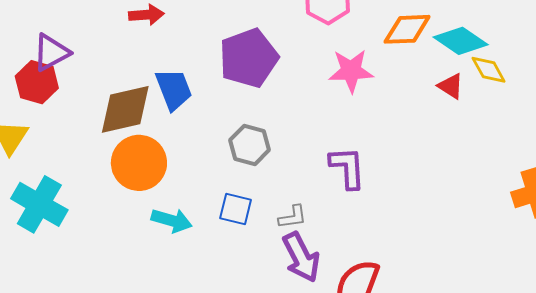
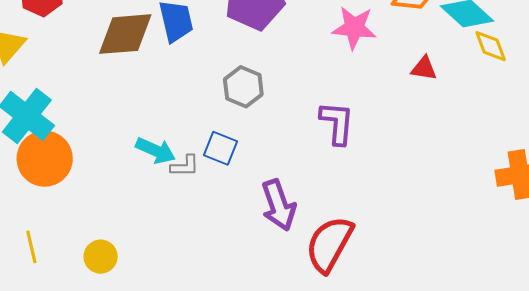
red triangle: (451, 86) -> (424, 68), moved, turned -32
orange circle: (139, 163) -> (45, 159), moved
gray L-shape: (293, 217) -> (185, 166), moved

